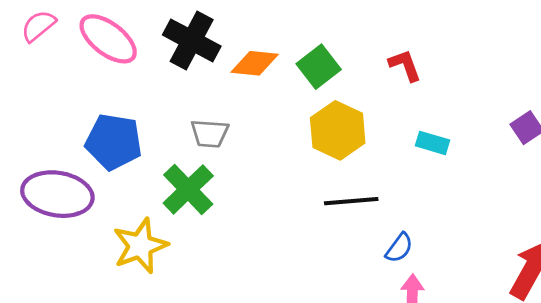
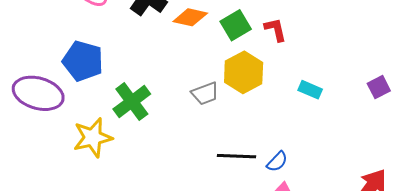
red L-shape: (405, 65) -> (275, 30), moved
gray trapezoid: (210, 133) -> (205, 93), moved, turned -32
black line: (351, 201) -> (237, 156), moved

